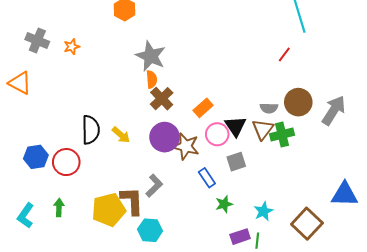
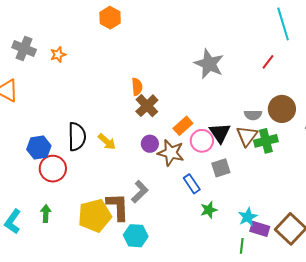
gray star: (151, 56) -> (209, 64), moved
orange rectangle: (203, 108) -> (183, 126), moved
purple circle: (165, 137) -> (150, 144), size x0.6
blue hexagon: (36, 157) -> (39, 148), moved
purple rectangle: (240, 237) -> (260, 229), moved, turned 36

